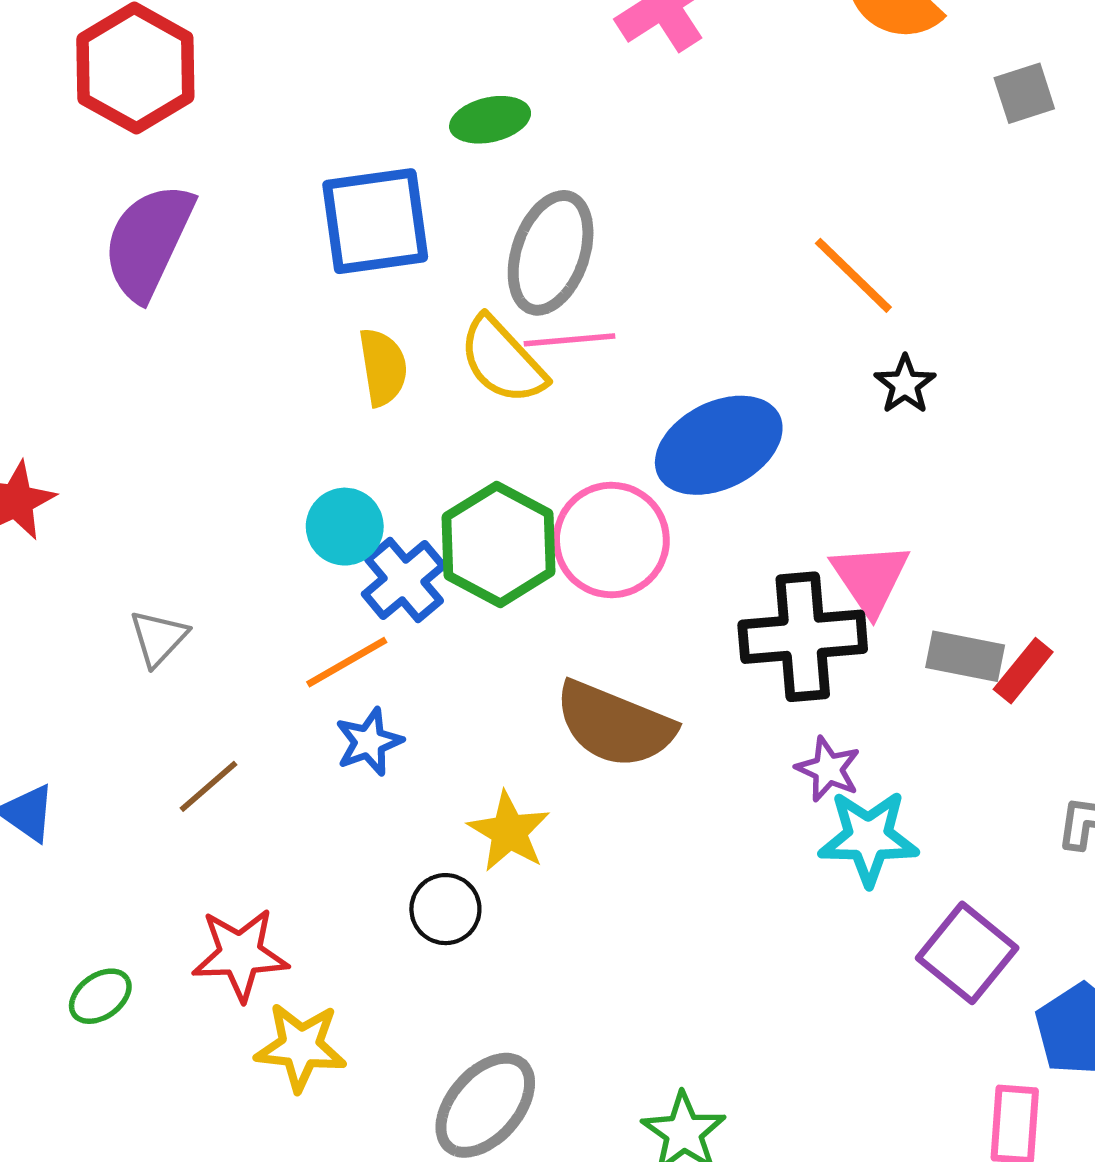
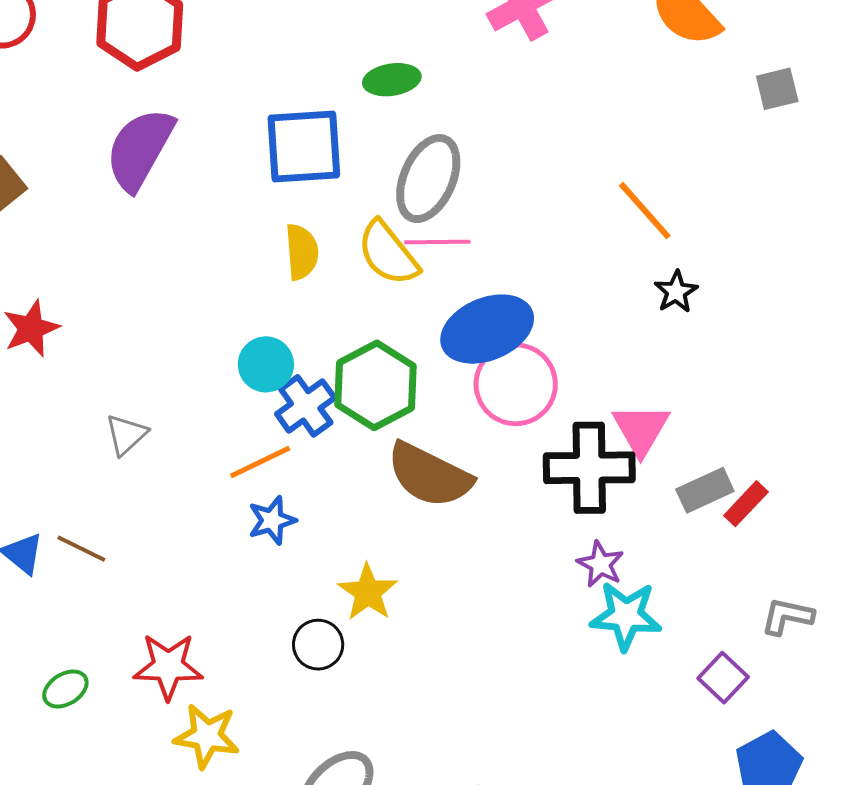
blue ellipse: (719, 445) -> (487, 329), moved
pink circle: (611, 540) -> (516, 384), moved
gray rectangle: (965, 656) -> (705, 490), turned -40
brown semicircle: (615, 724) -> (429, 475), moved
brown line: (208, 786) -> (81, 549), moved, turned 63
purple square: (967, 953) -> (723, 678), moved, size x0.7

